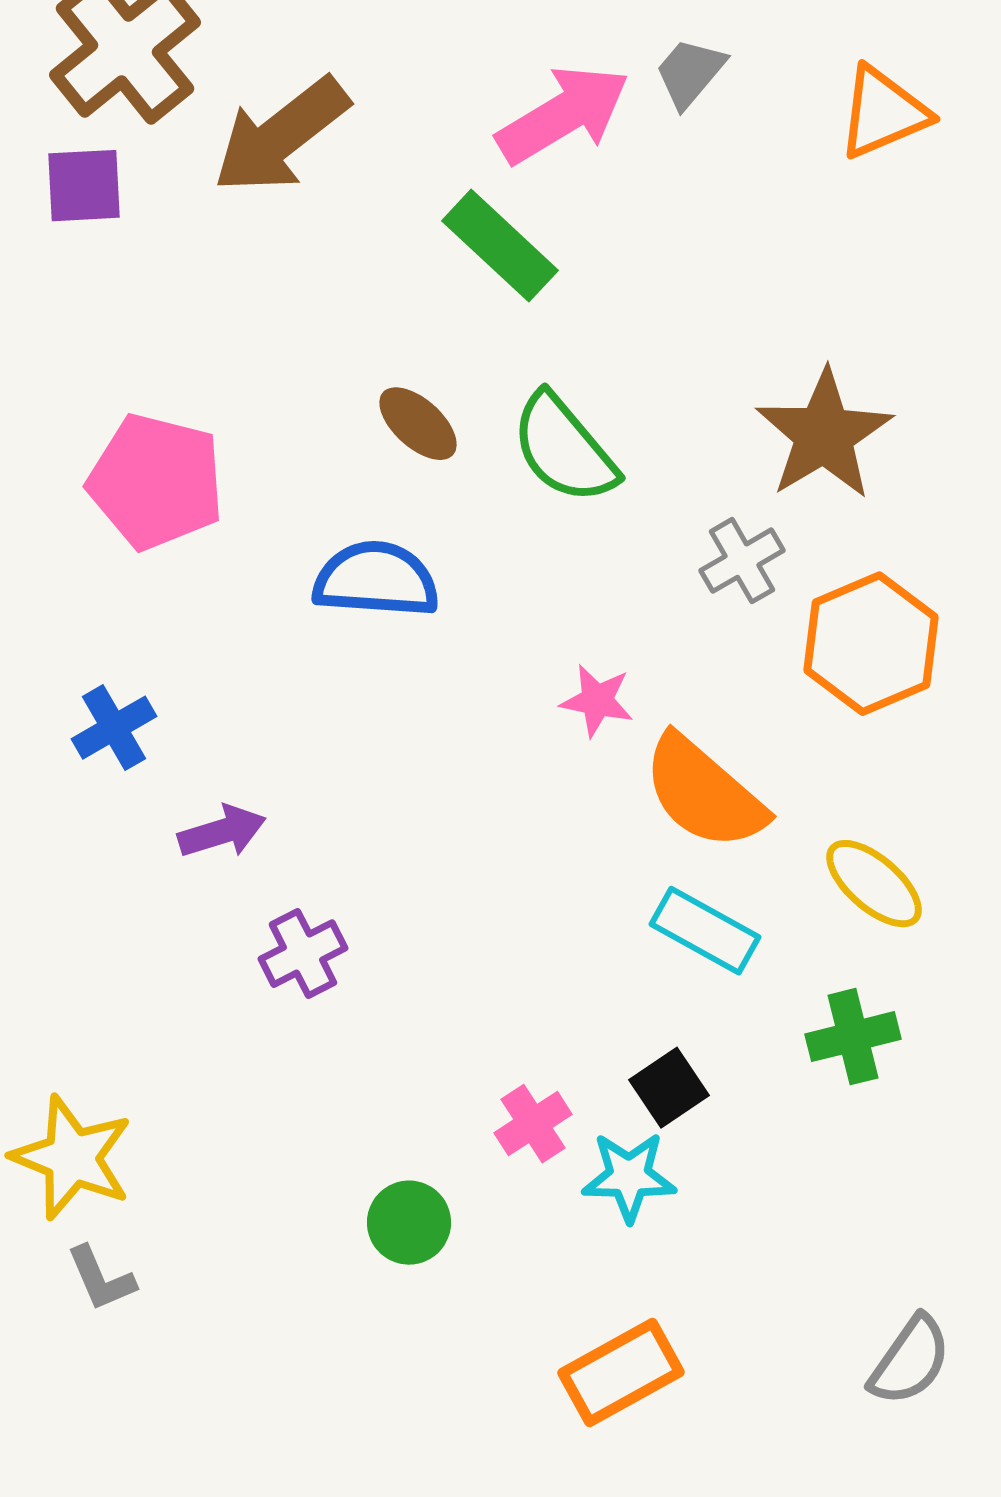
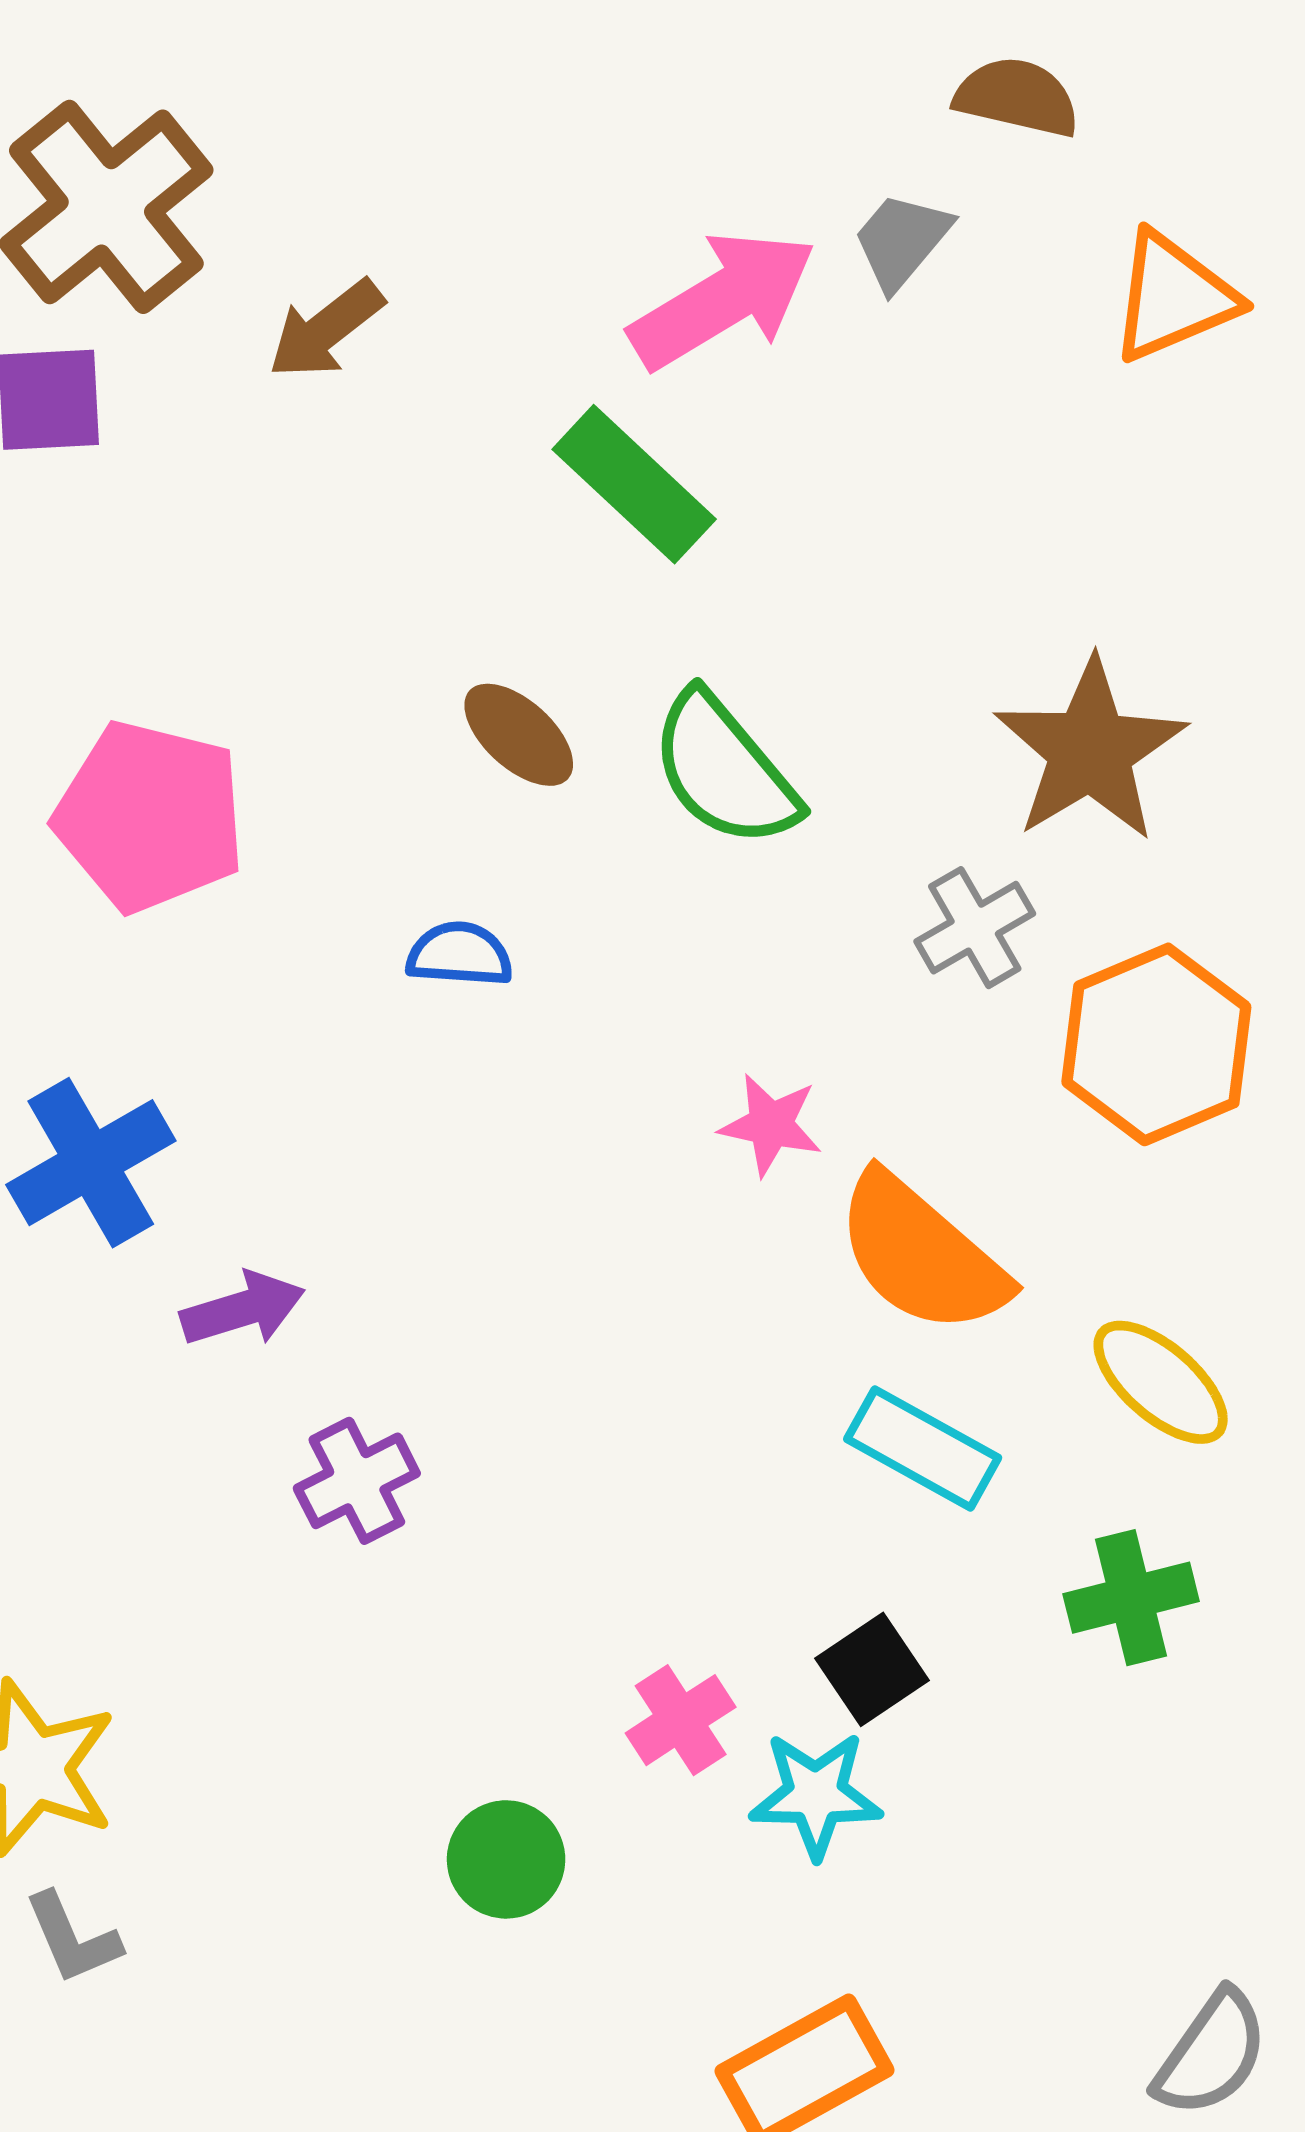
brown arrow: (281, 136) -> (326, 329), size x0.6
blue semicircle: (376, 580) -> (460, 954), size x0.6
blue cross: (114, 728) -> (91, 1163), size x1.4

